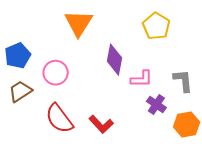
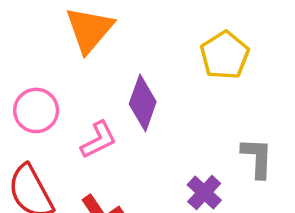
pink L-shape: (142, 79) -> (99, 140), moved, turned -35

